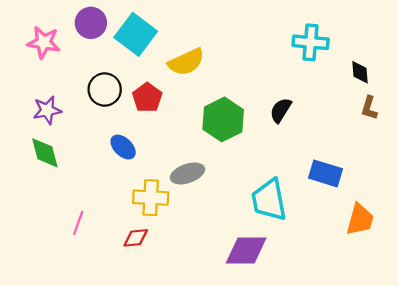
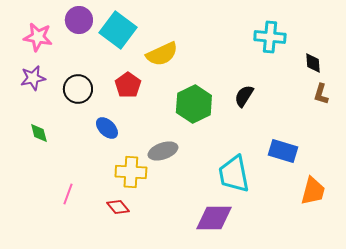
black circle: (105, 90) -> (78, 89), moved
purple star: (47, 110) -> (33, 78), moved
green diamond: (45, 153) -> (39, 133), size x0.7
red diamond: (136, 238) -> (118, 207), turned 55

